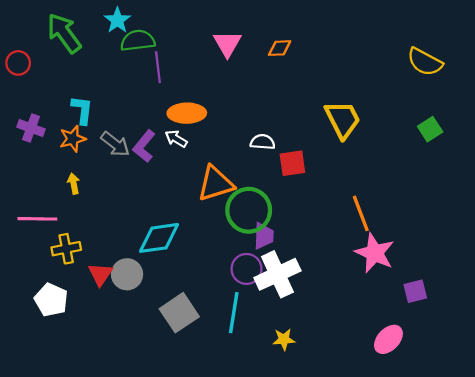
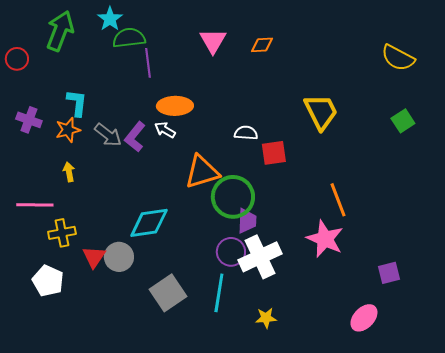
green arrow: (64, 33) -> (60, 31), turned 57
pink star: (375, 253) -> (325, 239), moved

